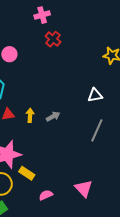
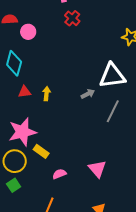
white triangle: (95, 95) -> (112, 76), size x1.8
gray arrow: (53, 116) -> (88, 94), moved

